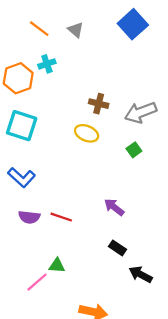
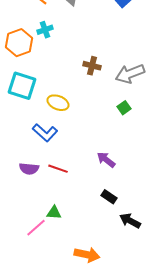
yellow ellipse: (87, 133) -> (58, 103), moved
blue L-shape: (22, 177) -> (45, 133), moved

